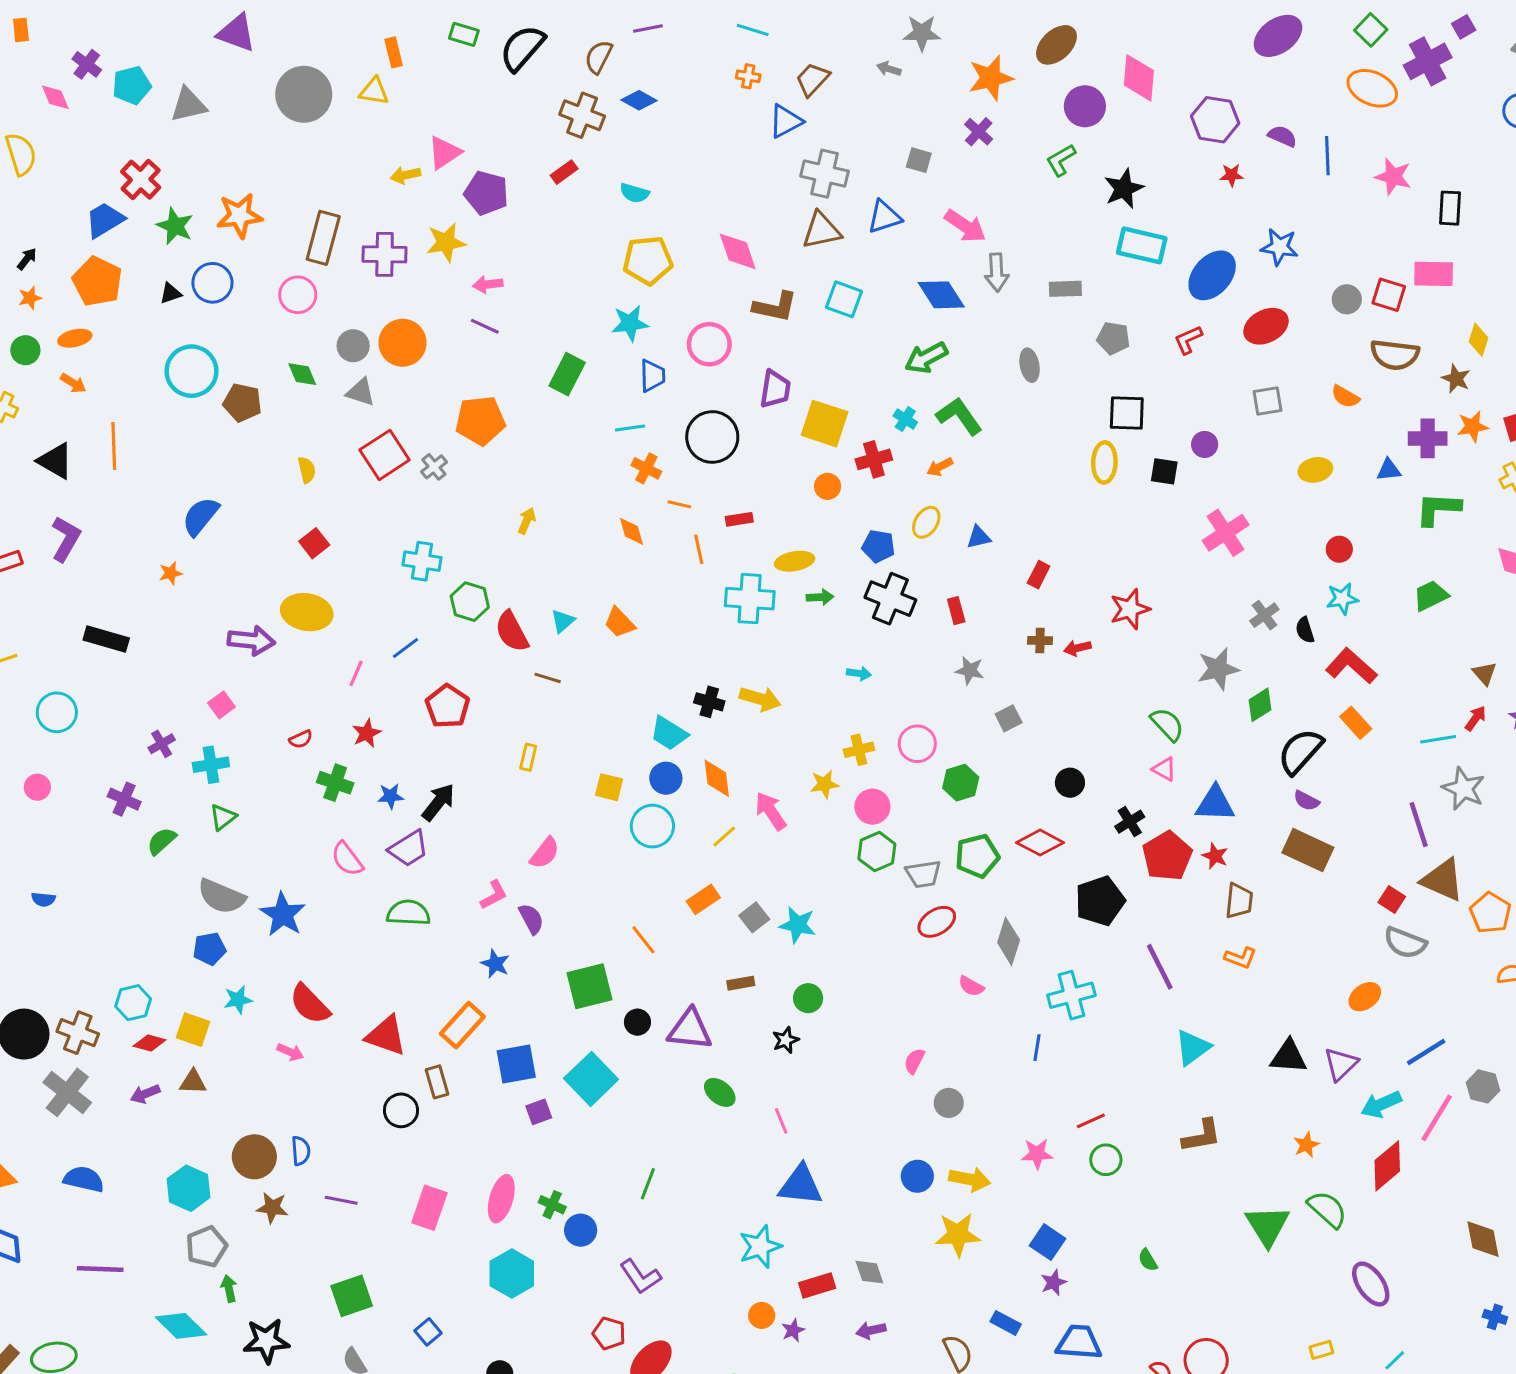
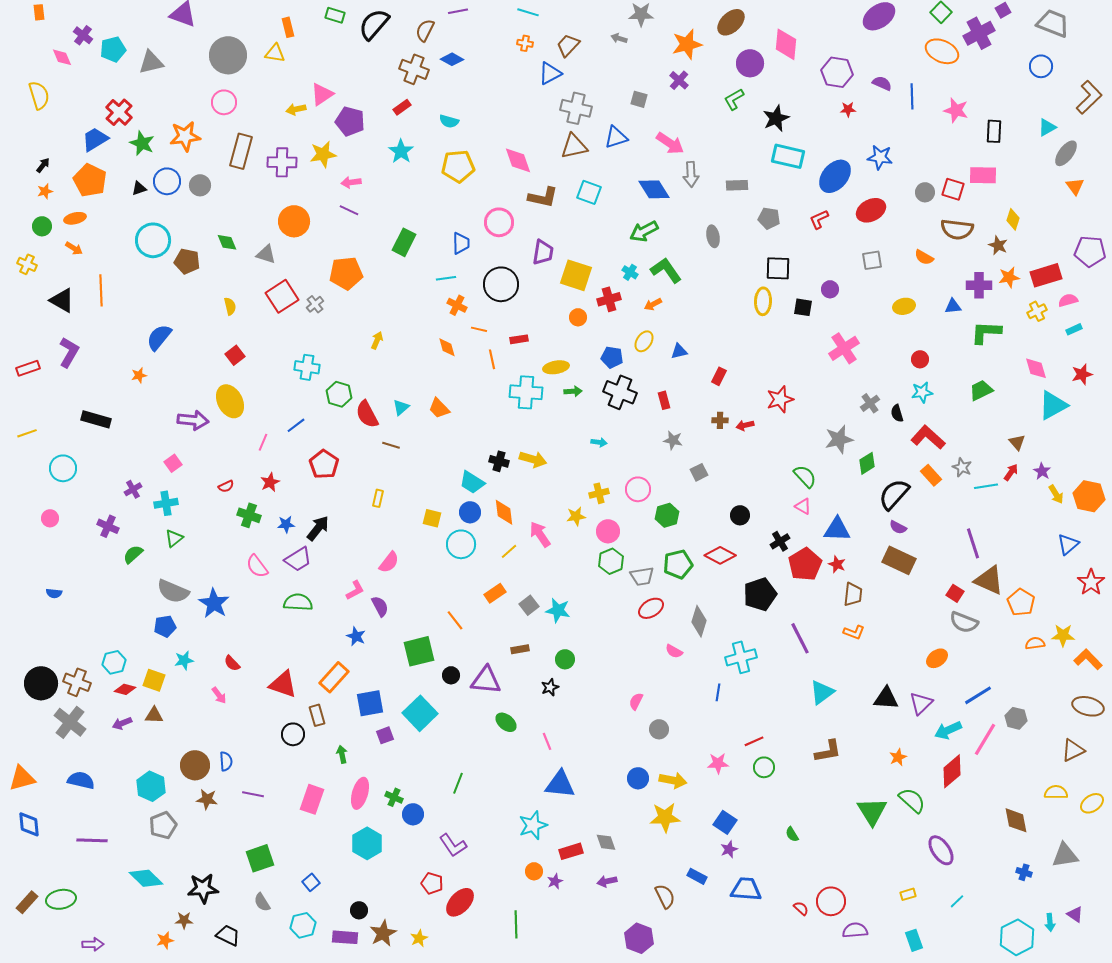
pink circle: (298, 295) -> (224, 102), moved
cyan star: (630, 323) -> (401, 151), moved, turned -30
gray circle: (353, 346) -> (200, 185), moved
yellow ellipse: (307, 612) -> (230, 401), turned 52
gray star: (1464, 789) -> (962, 467), moved, size x0.7
red semicircle: (310, 1004) -> (232, 663), size x0.6
pink arrow: (290, 1052) -> (219, 695), turned 30
green arrow: (229, 1288) -> (342, 754), moved

